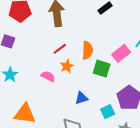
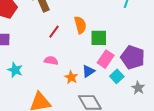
pink rectangle: (121, 53) -> (106, 59), moved
orange star: (67, 66) -> (71, 77), moved

